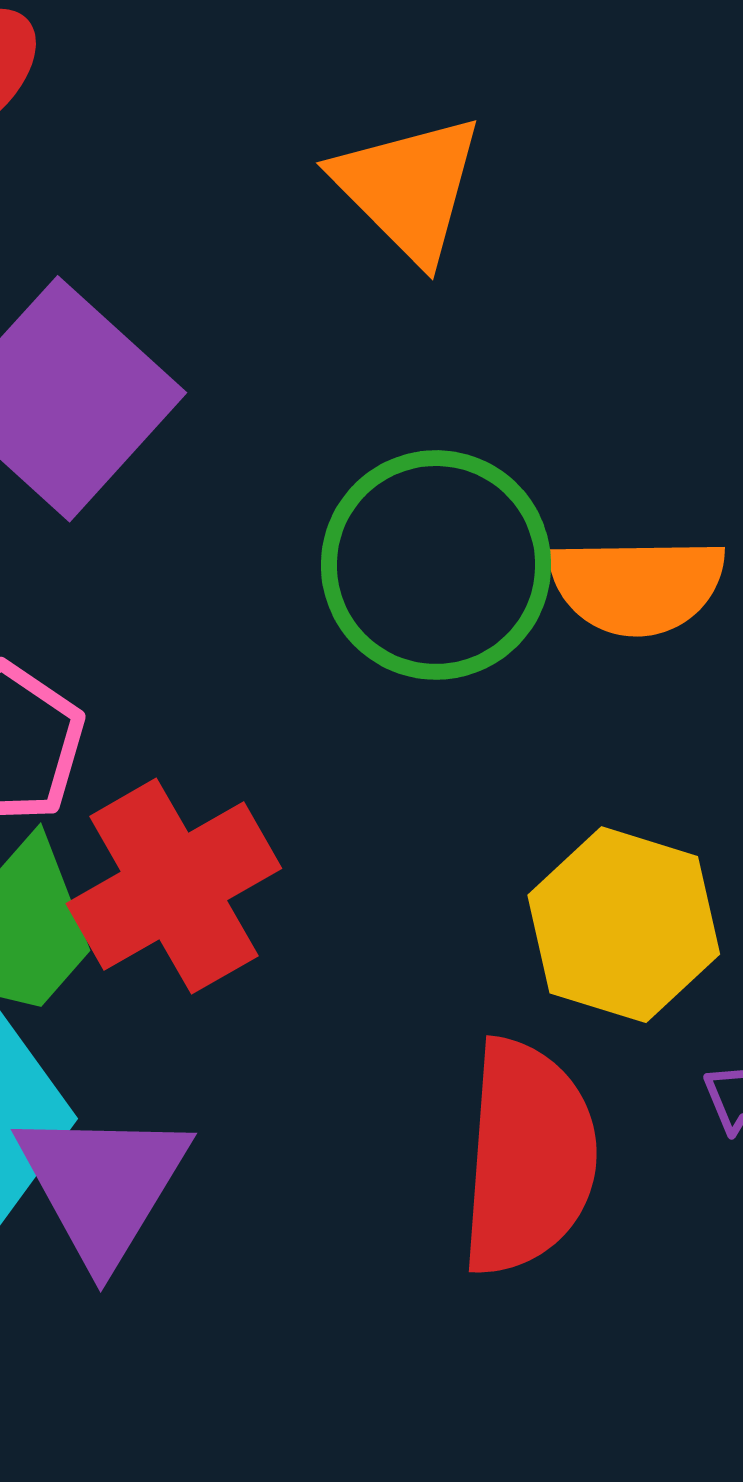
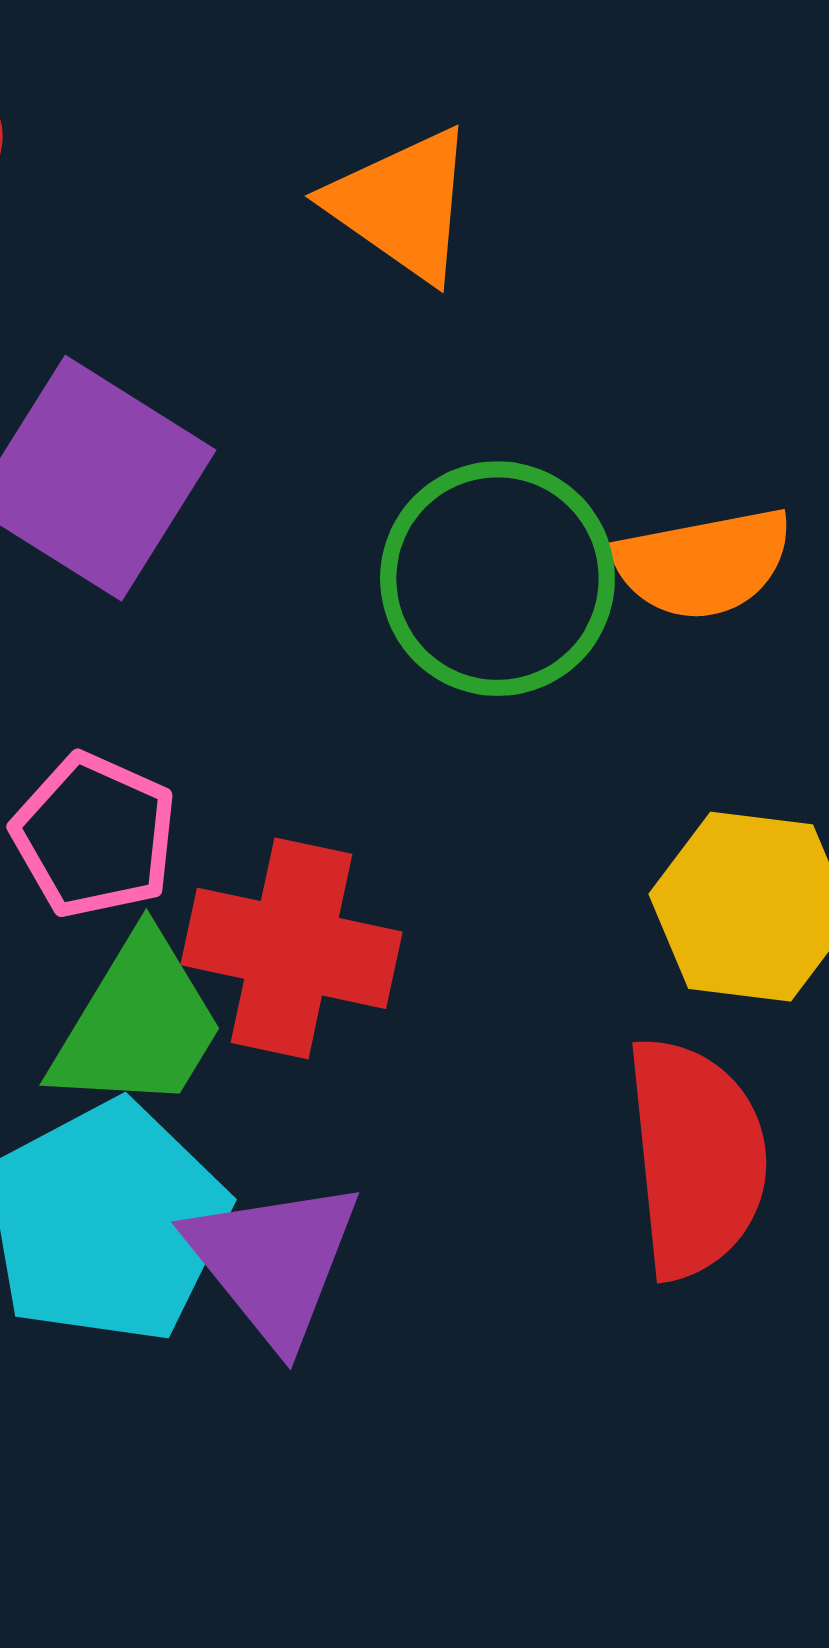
red cross: (174, 886) -> (291, 948), turned -38

